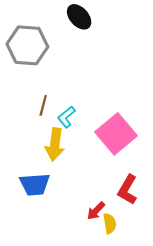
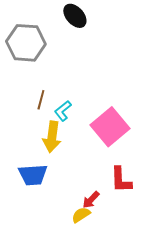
red L-shape: (128, 190) -> (121, 180), turned -32
yellow semicircle: (110, 223) -> (81, 215), moved, turned -114

